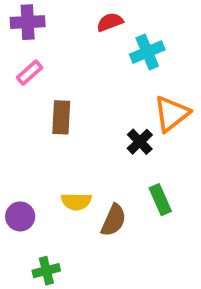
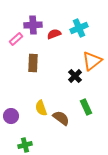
purple cross: (28, 22) -> (33, 25), moved
red semicircle: (110, 22) -> (54, 34), moved
yellow semicircle: (76, 201) -> (41, 108), turned 70
brown semicircle: (114, 220) -> (61, 118), turned -78

